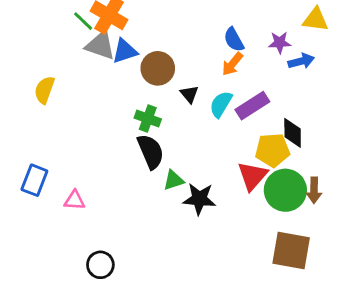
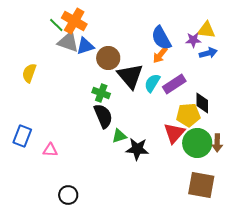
yellow triangle: (316, 20) -> (206, 30), moved
blue semicircle: (234, 40) -> (161, 38), size x1.4
black triangle: (189, 94) -> (130, 76), size x2.0

